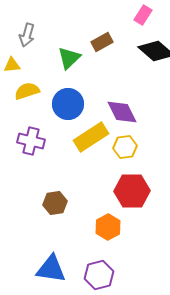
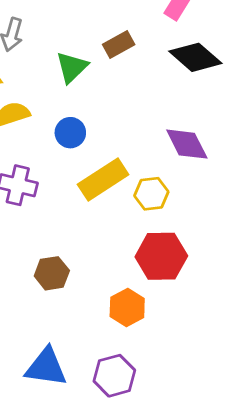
blue circle: (68, 104) -> (70, 133), size x0.7
purple diamond: (122, 112) -> (187, 144), moved

